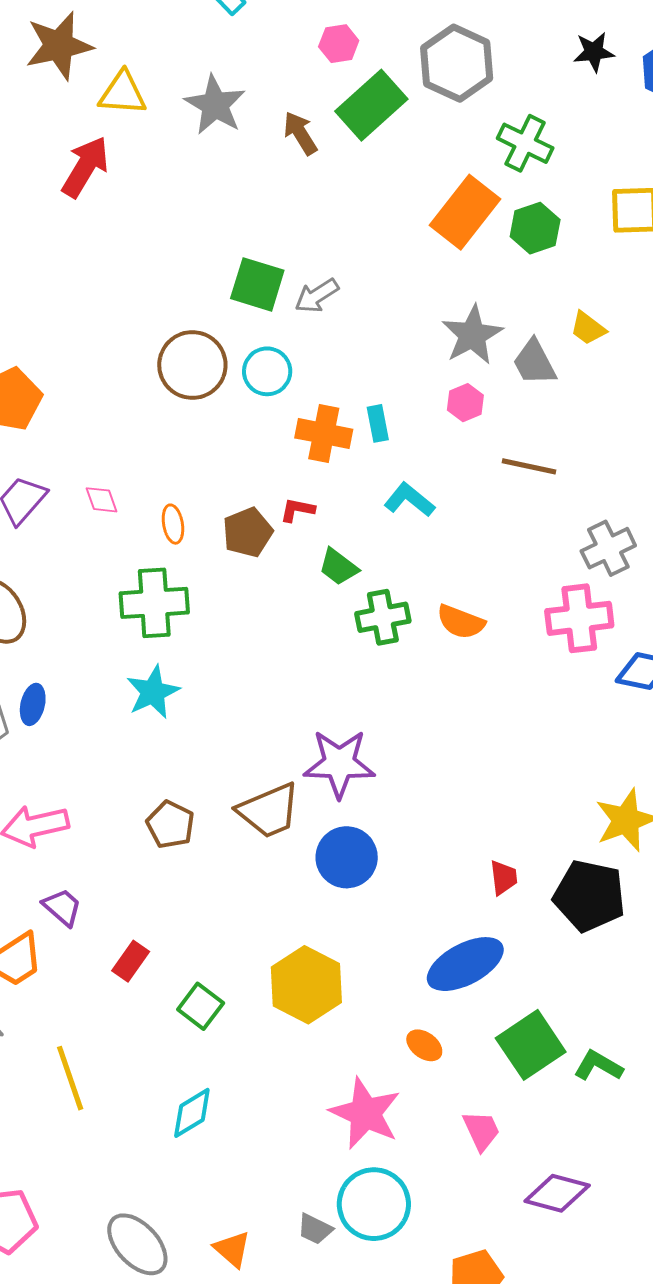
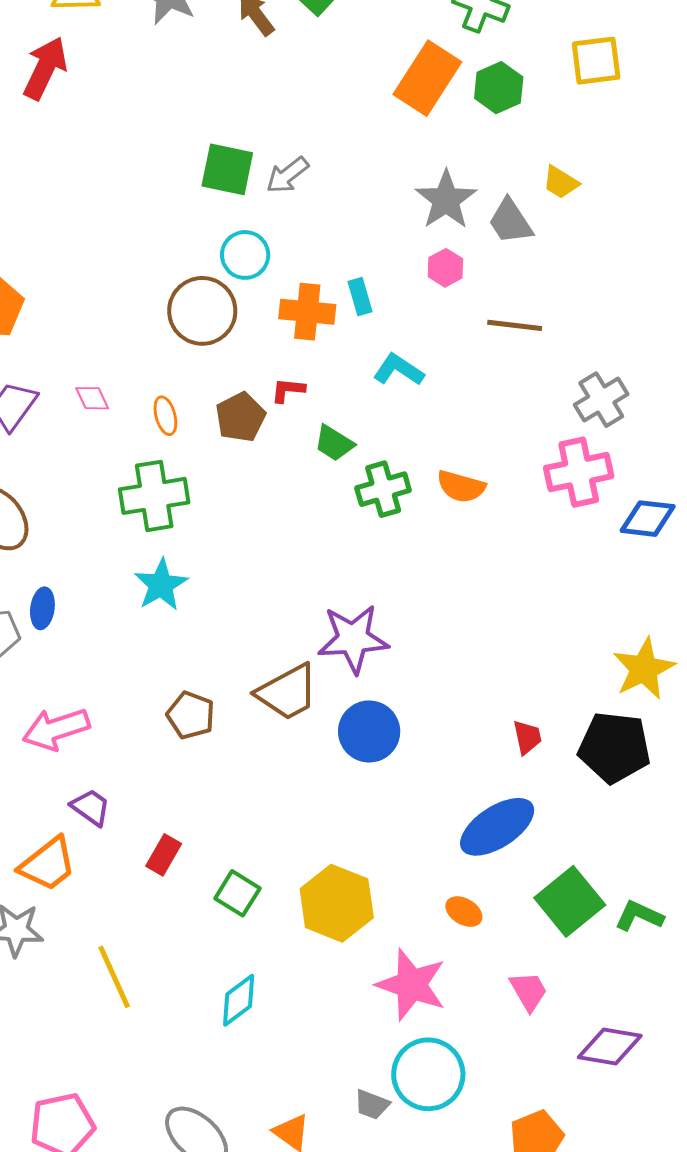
brown circle: (192, 365) -> (202, 311), moved
yellow hexagon: (306, 985) -> (337, 903), moved

